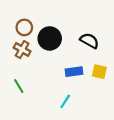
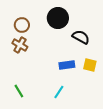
black circle: (50, 38) -> (58, 18), moved
green line: (19, 86) -> (19, 91), moved

